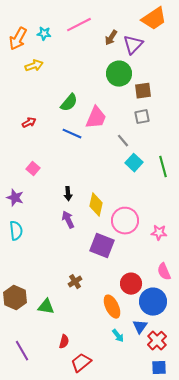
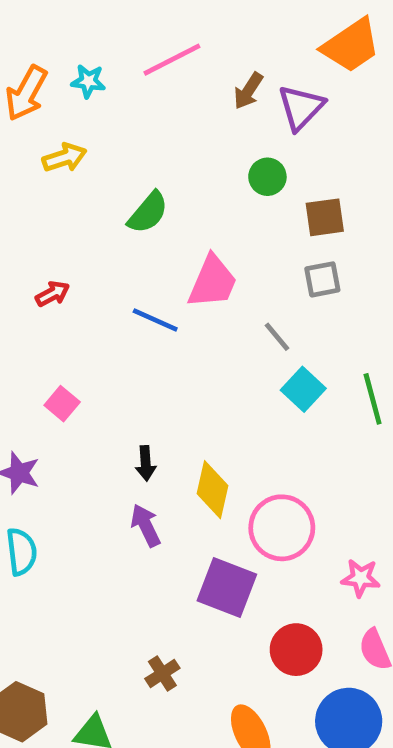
green circle: (119, 74) -> (267, 177), size x0.6
green semicircle: (69, 103) -> (148, 213), moved
pink star: (159, 233) -> (361, 578), moved
red circle: (131, 284) -> (296, 650), moved

